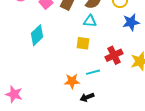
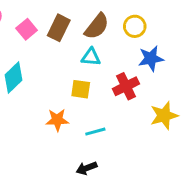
red cross: (114, 55) -> (126, 86), moved
orange star: (72, 81) -> (57, 120), moved

